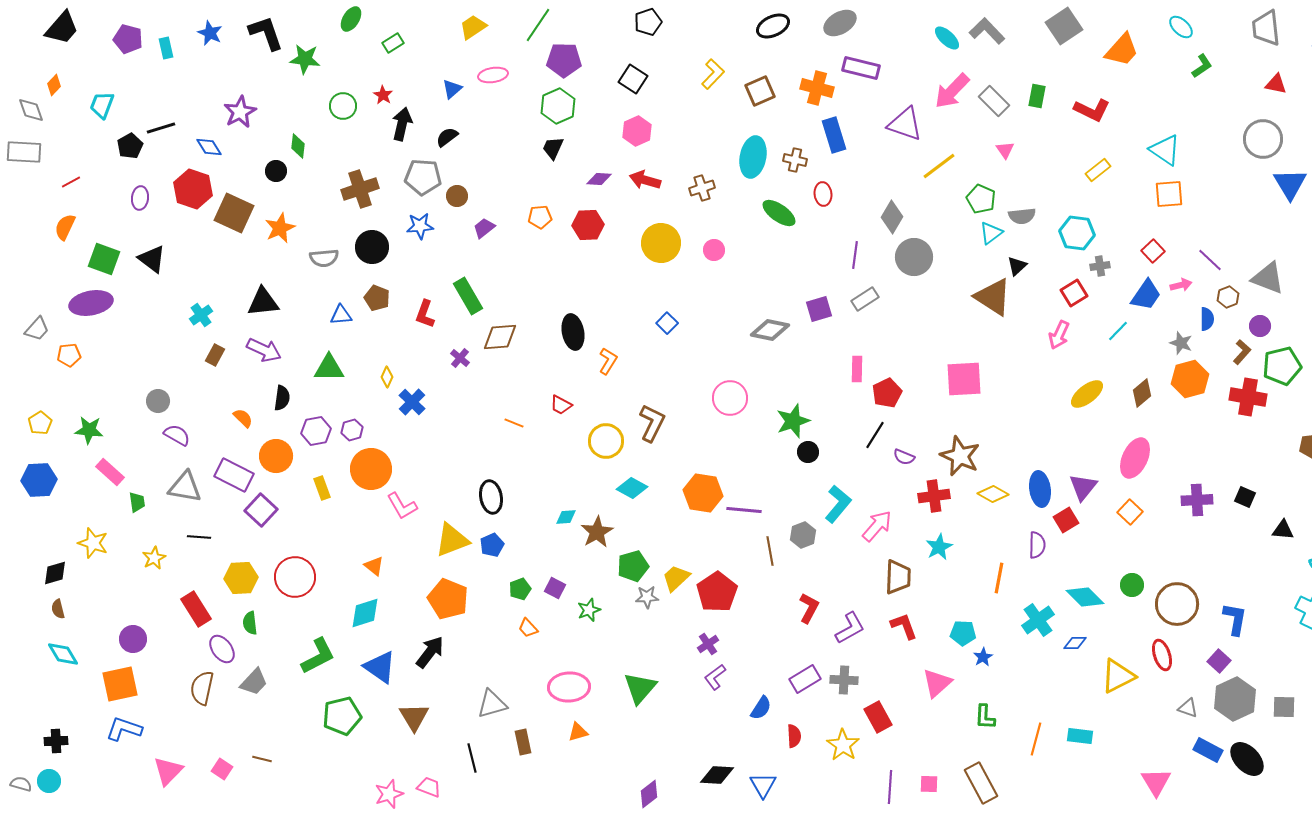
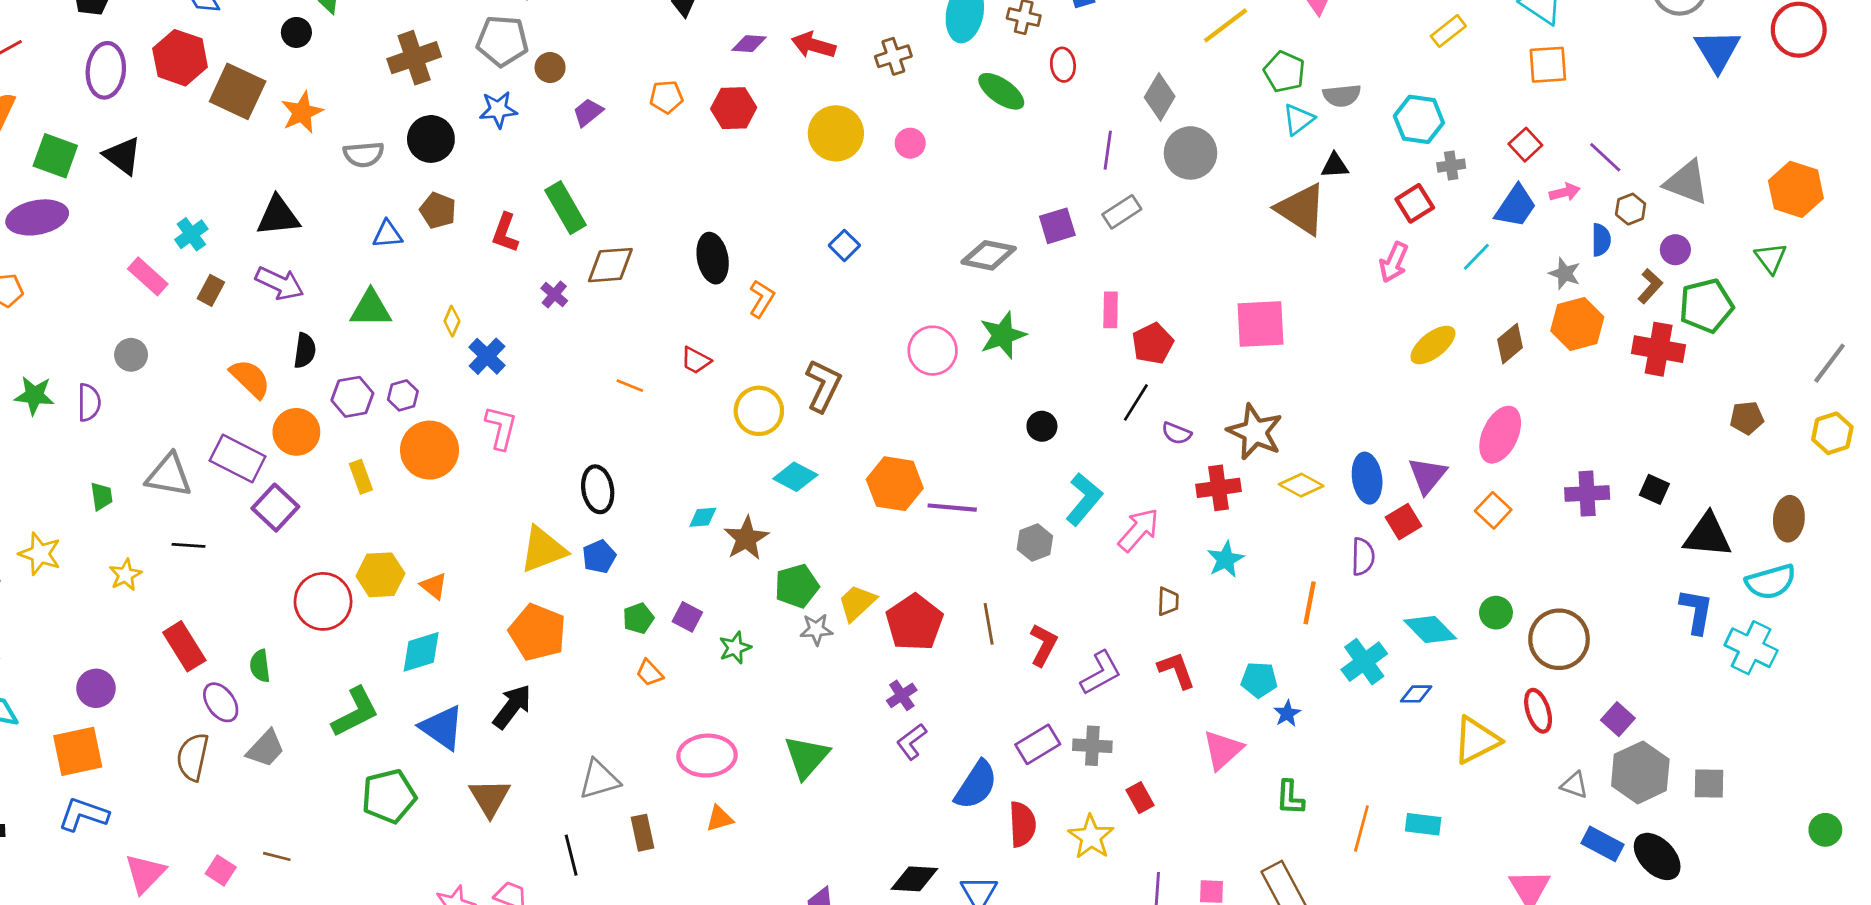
purple ellipse: (140, 198) -> (106, 70), size x1.6
black triangle: (1017, 266) -> (1335, 166), turned 40
orange semicircle: (243, 418) -> (250, 379), size x1.5
green star: (793, 421) -> (1003, 335), moved
purple semicircle: (177, 435) -> (89, 402), moved, turned 60
pink rectangle: (110, 472) -> (148, 276), moved
pink L-shape: (402, 506) -> (501, 428), moved, turned -136
black triangle: (1283, 530) -> (1708, 536), size x1.6
brown line: (770, 551) -> (989, 624), moved
brown trapezoid: (898, 577) -> (1168, 601), size x0.6
yellow hexagon: (241, 578) -> (380, 575), moved
blue L-shape: (1235, 619) -> (1696, 611), moved
blue semicircle: (761, 708) -> (976, 785), size x1.5
red rectangle: (878, 717) -> (1140, 798), size x0.7
red semicircle: (794, 736) -> (1022, 824), size x1.4

